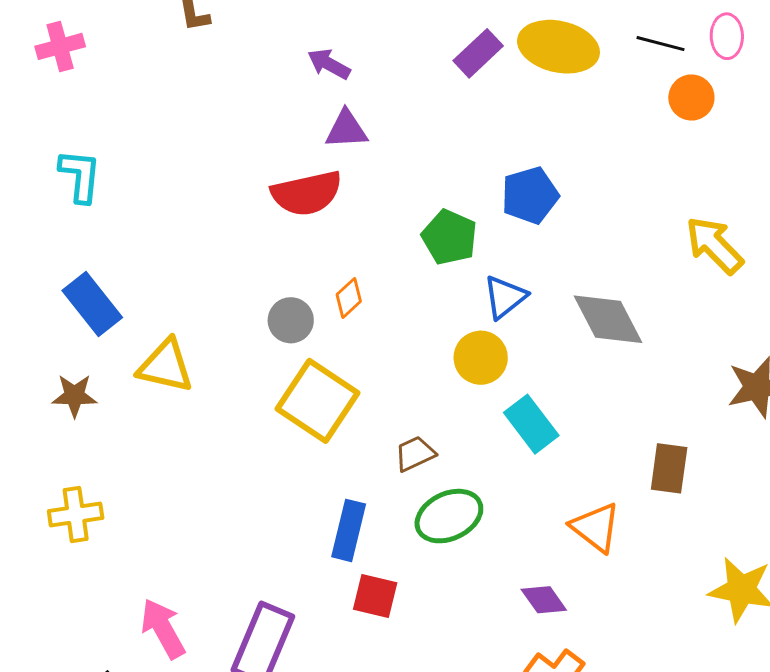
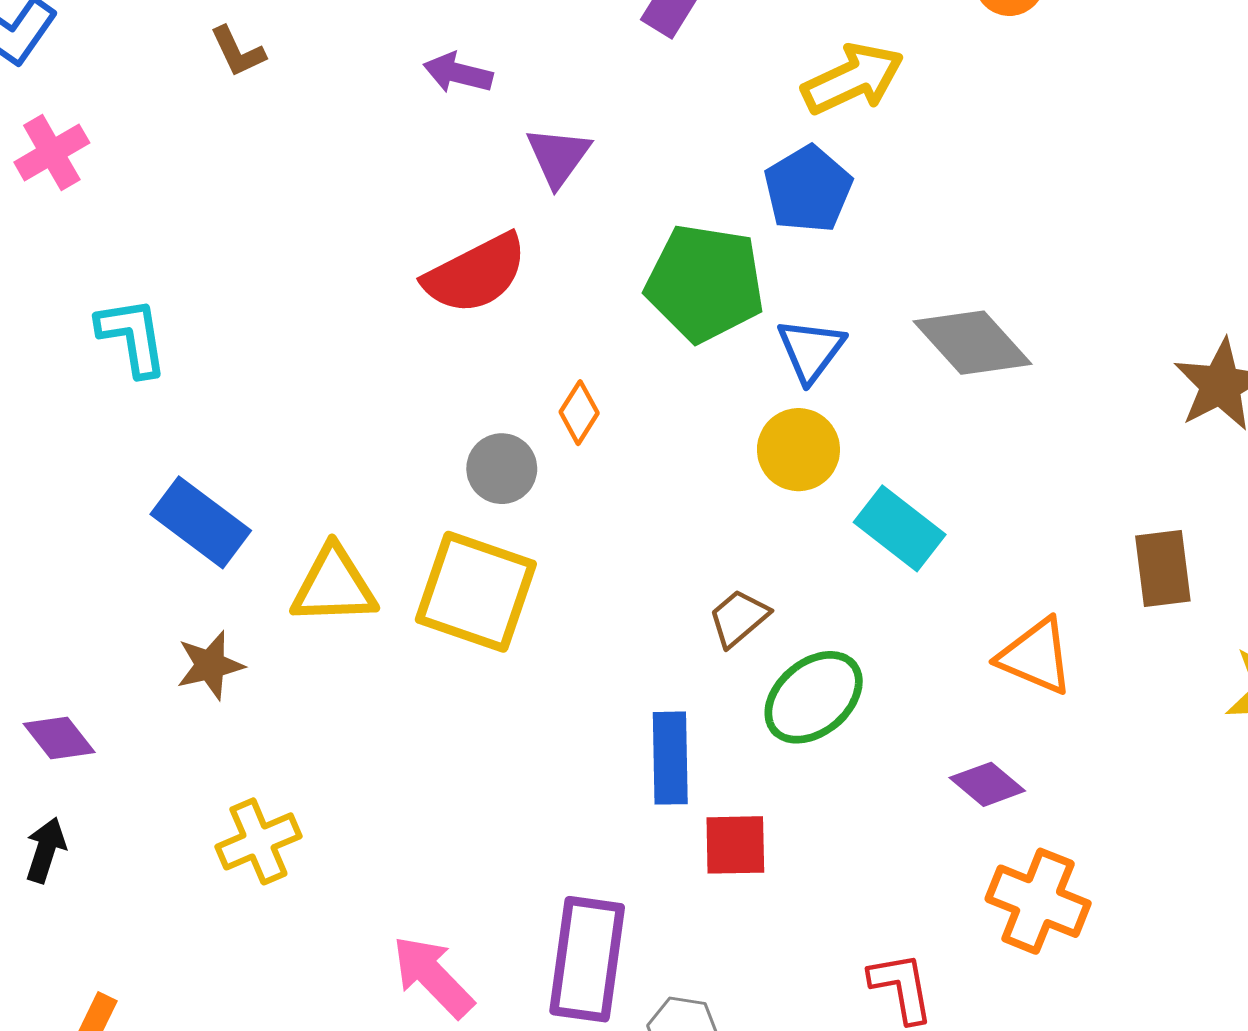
purple triangle: (346, 129) -> (558, 156), moved, turned -36
green pentagon: (449, 237) -> (705, 283), size x1.4
yellow arrow: (714, 245) -> (853, 79), moved, turned 124
yellow square: (317, 401) -> (476, 592), moved
brown rectangle: (669, 468) -> (1163, 568), moved

